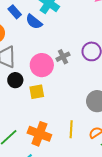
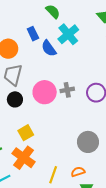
yellow square: (37, 92) -> (26, 133), moved, turned -35
yellow line: (71, 129) -> (53, 175), moved

